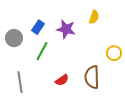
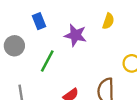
blue rectangle: (38, 27) -> (39, 21), moved, turned -56

